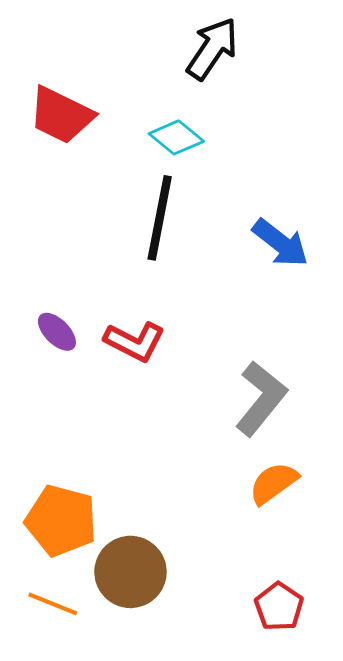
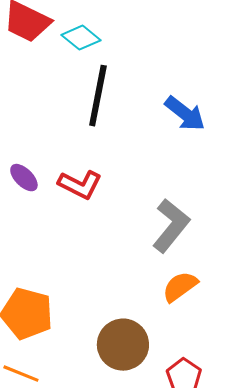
cyan diamond: (176, 137) -> (81, 38), moved
brown circle: (130, 572) -> (123, 345), moved

